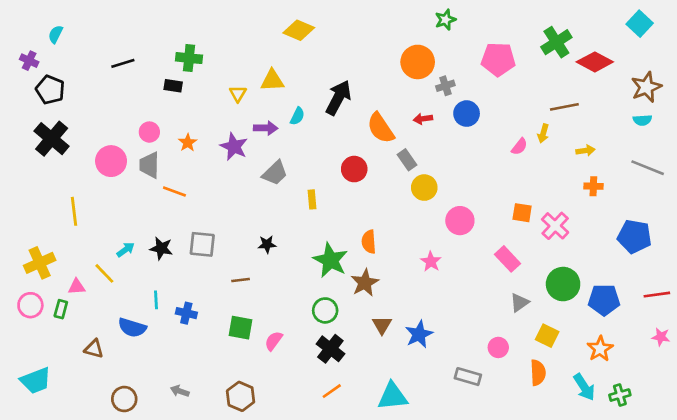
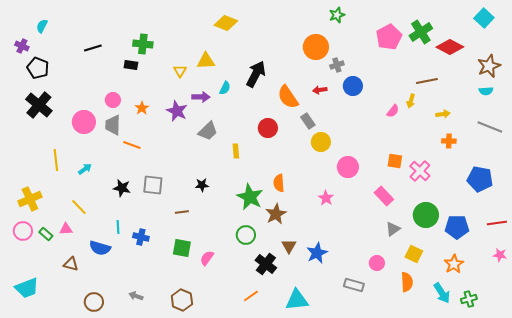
pink pentagon: (498, 59) -> (389, 37), moved, turned -30
cyan arrow: (126, 250) -> (85, 169), moved
pink triangle: (77, 287) -> (66, 229), moved
green rectangle: (61, 309) -> (46, 234), turned -64
black cross: (330, 349) -> (266, 264), moved

